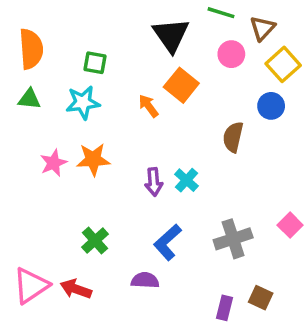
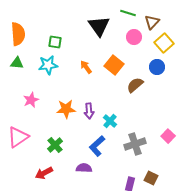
orange square: (181, 85) -> (114, 65), moved
brown semicircle: (233, 137) -> (135, 85), turned 36
orange star: (93, 159) -> (66, 109), moved
cyan cross: (186, 180) -> (110, 121), moved
pink triangle: (31, 285) -> (18, 137), moved
red arrow: (76, 289) -> (44, 173), turned -48

